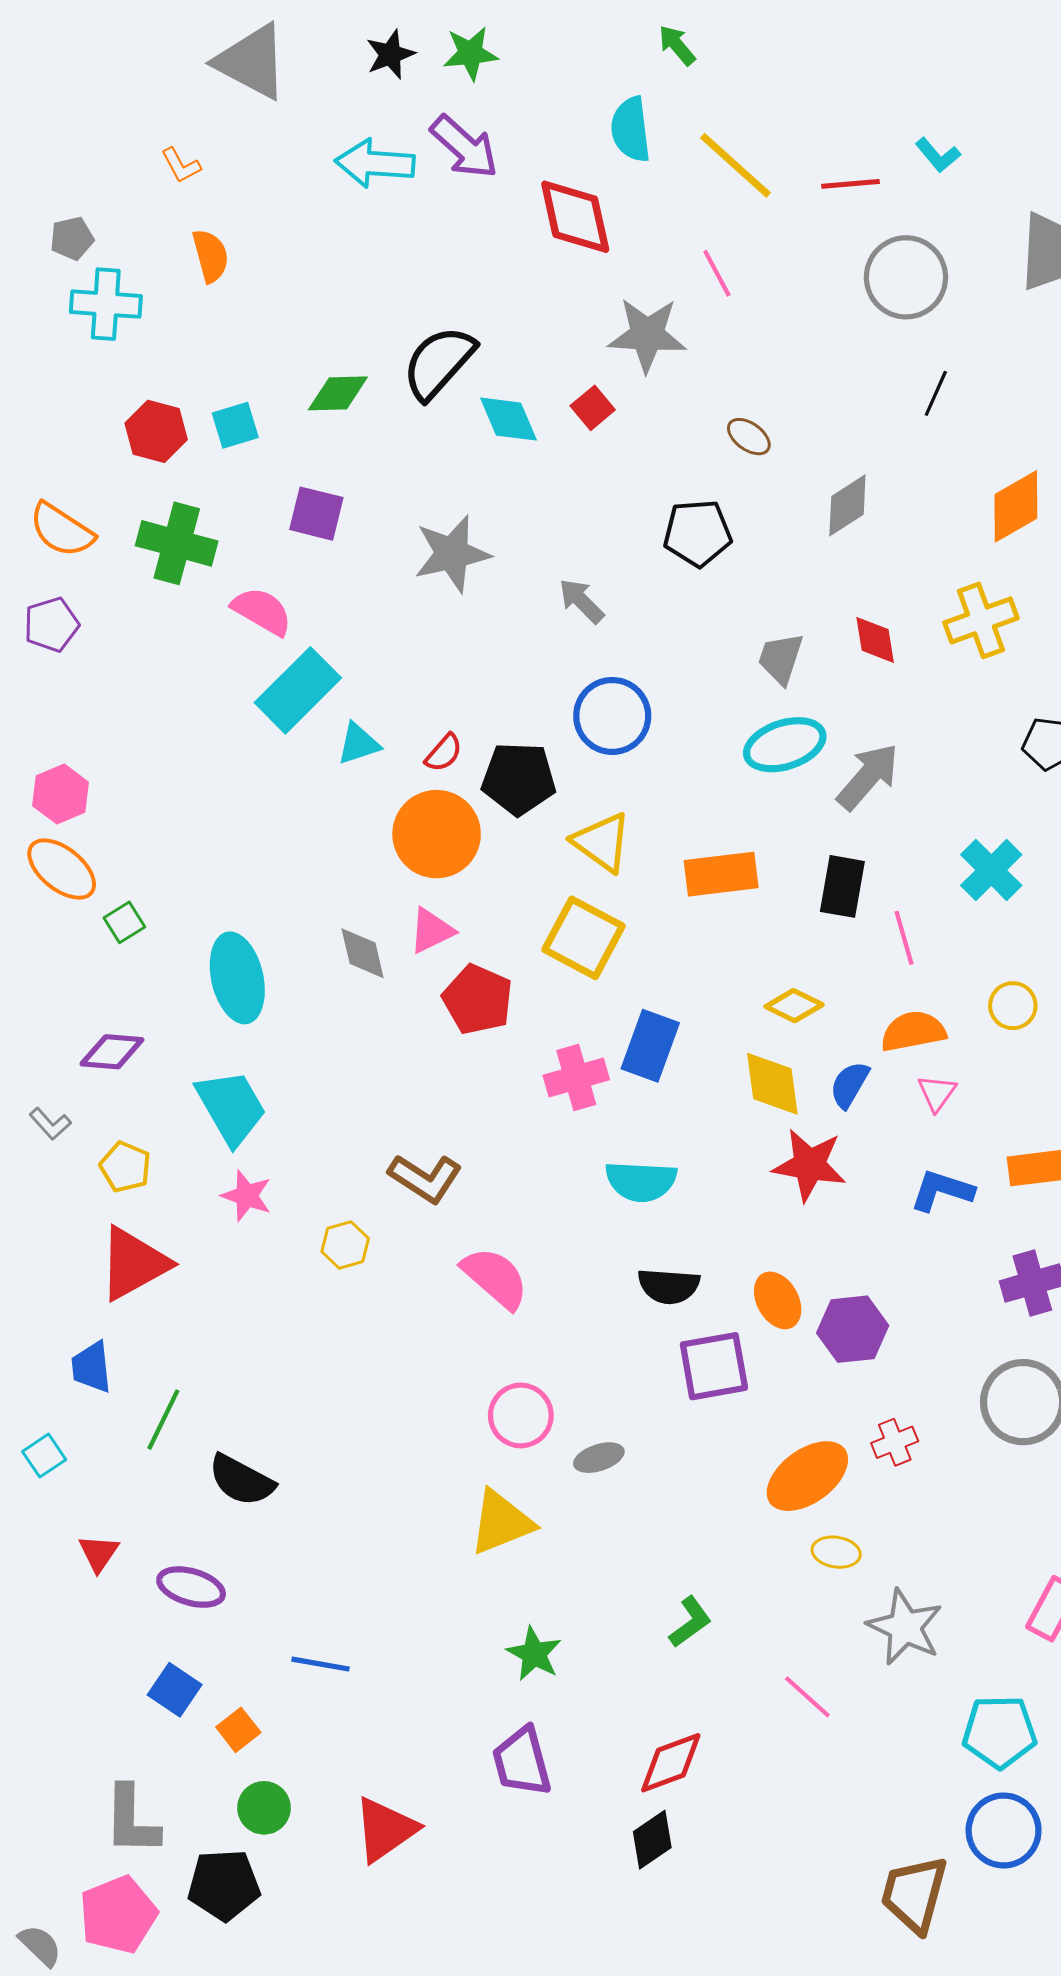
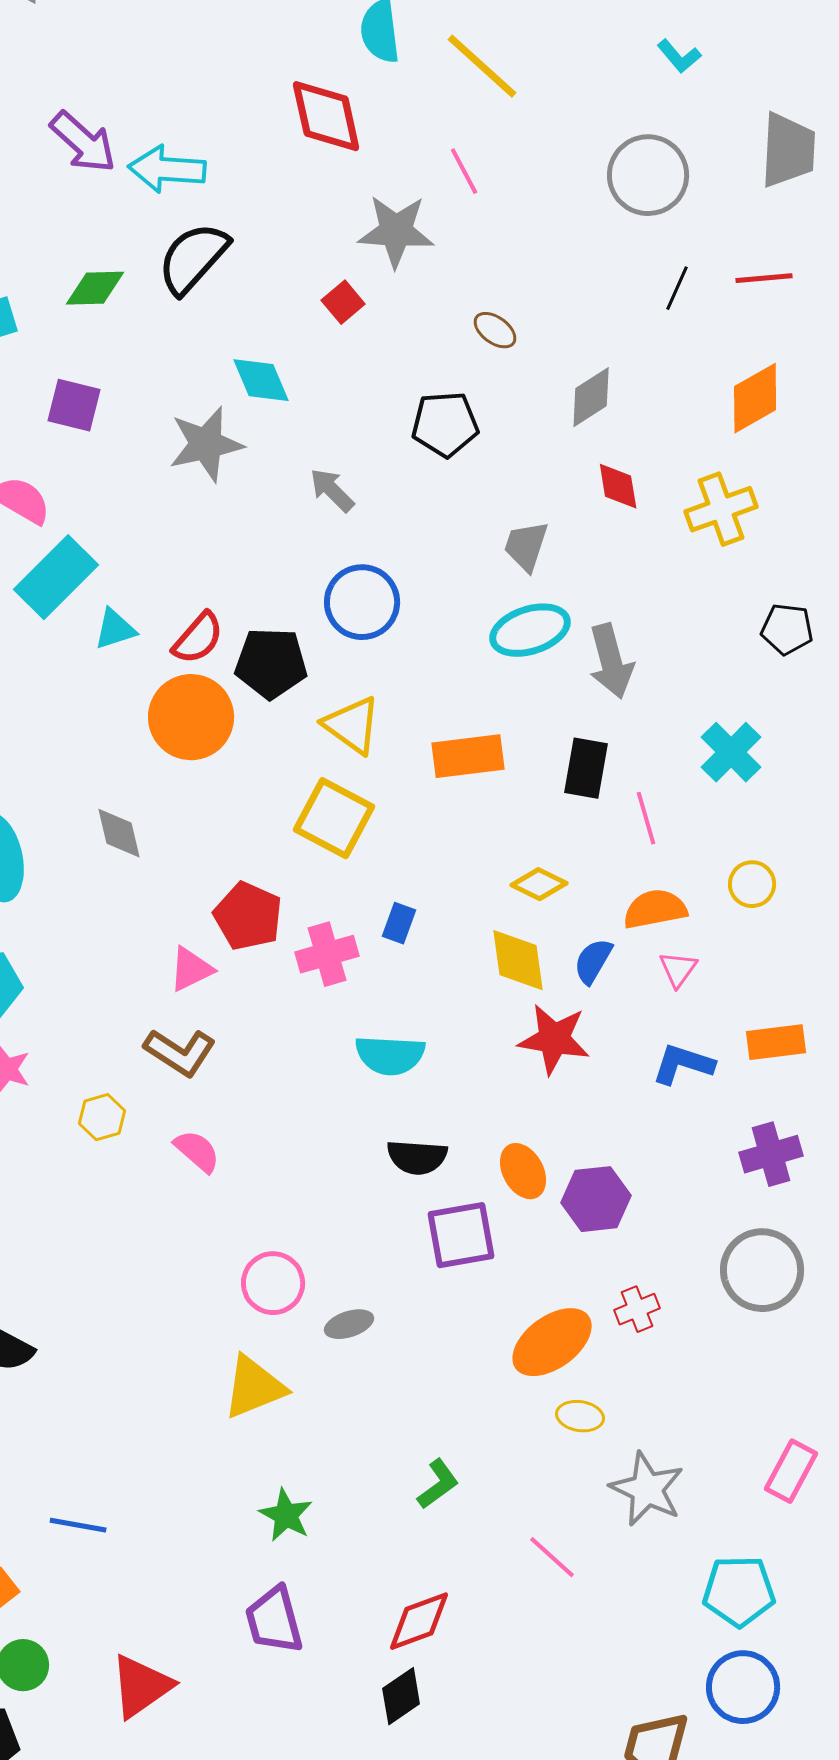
purple arrow: (464, 147) -> (83, 142), moved
cyan arrow: (375, 163) -> (167, 169), moved
red line: (851, 184) -> (764, 278), moved
cyan diamond: (508, 419) -> (261, 380), moved
red diamond: (875, 640) -> (618, 486), moved
red semicircle: (444, 753) -> (198, 638), size x1.4
gray arrow: (868, 777) -> (611, 661), turned 124
pink triangle: (431, 931) -> (191, 969), moved
red pentagon: (478, 999) -> (248, 916), moved
blue rectangle: (650, 1046) -> (399, 923), size x0.6
pink semicircle: (495, 1278) -> (197, 1151), moved, size x0.7

